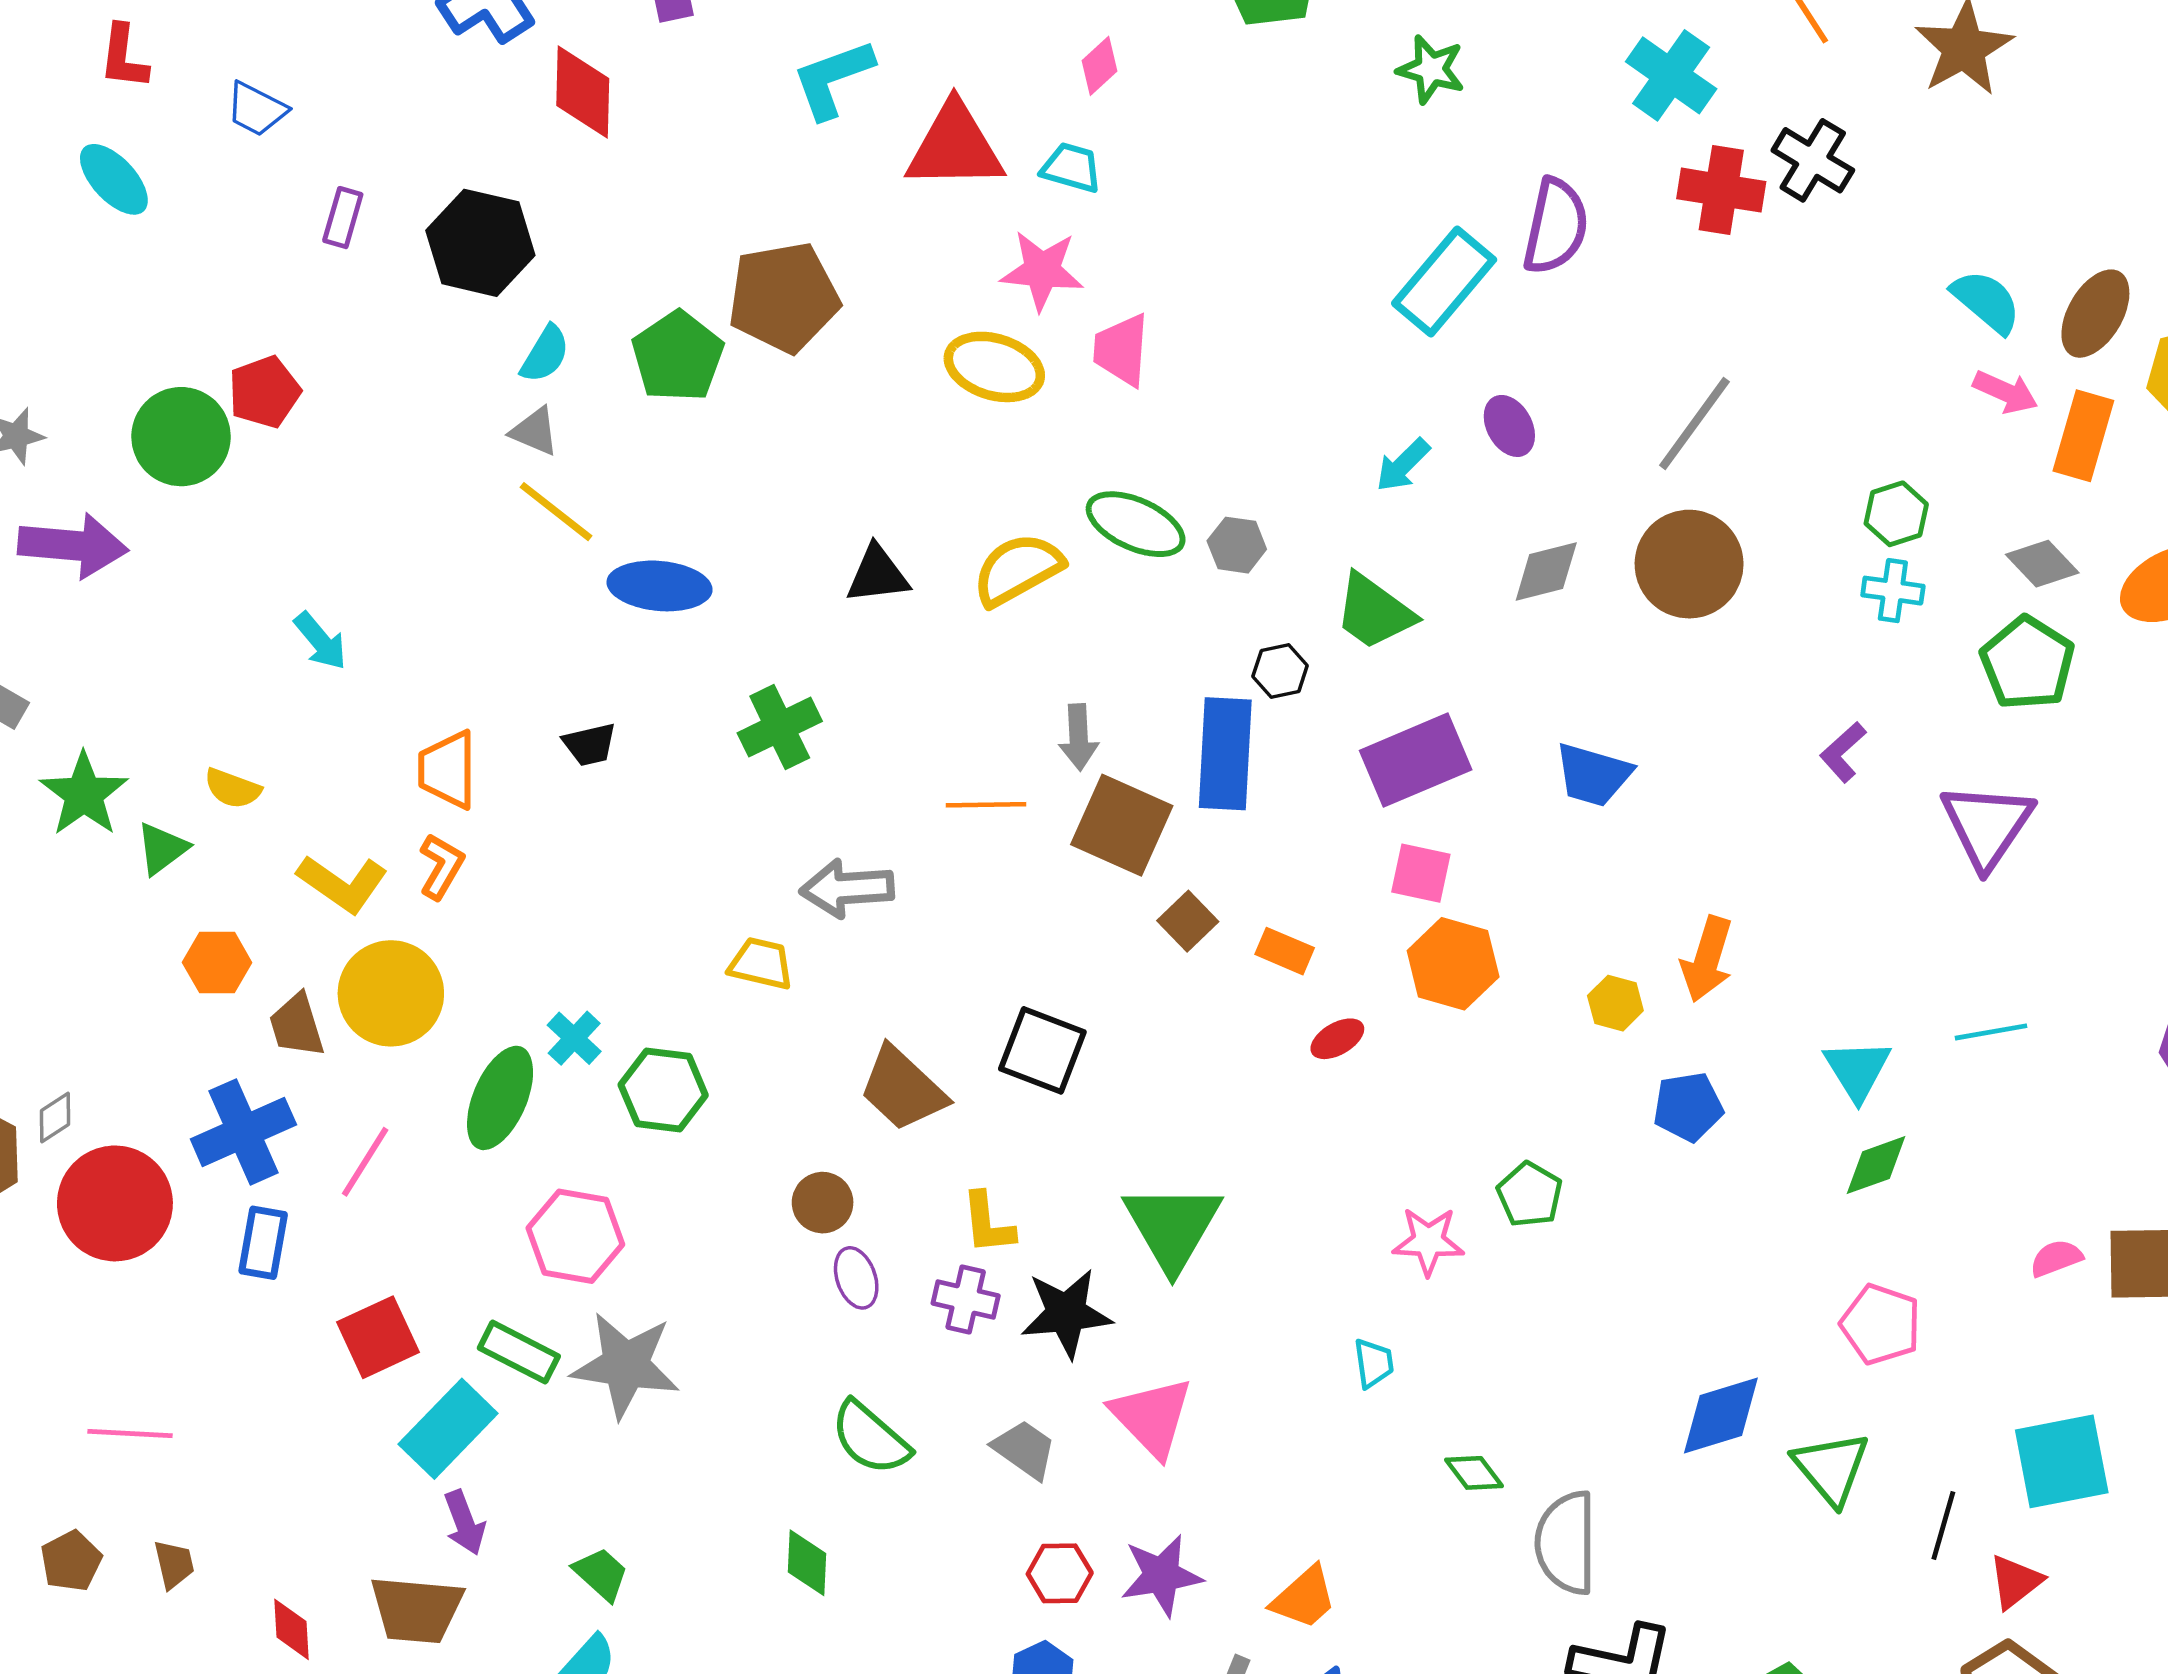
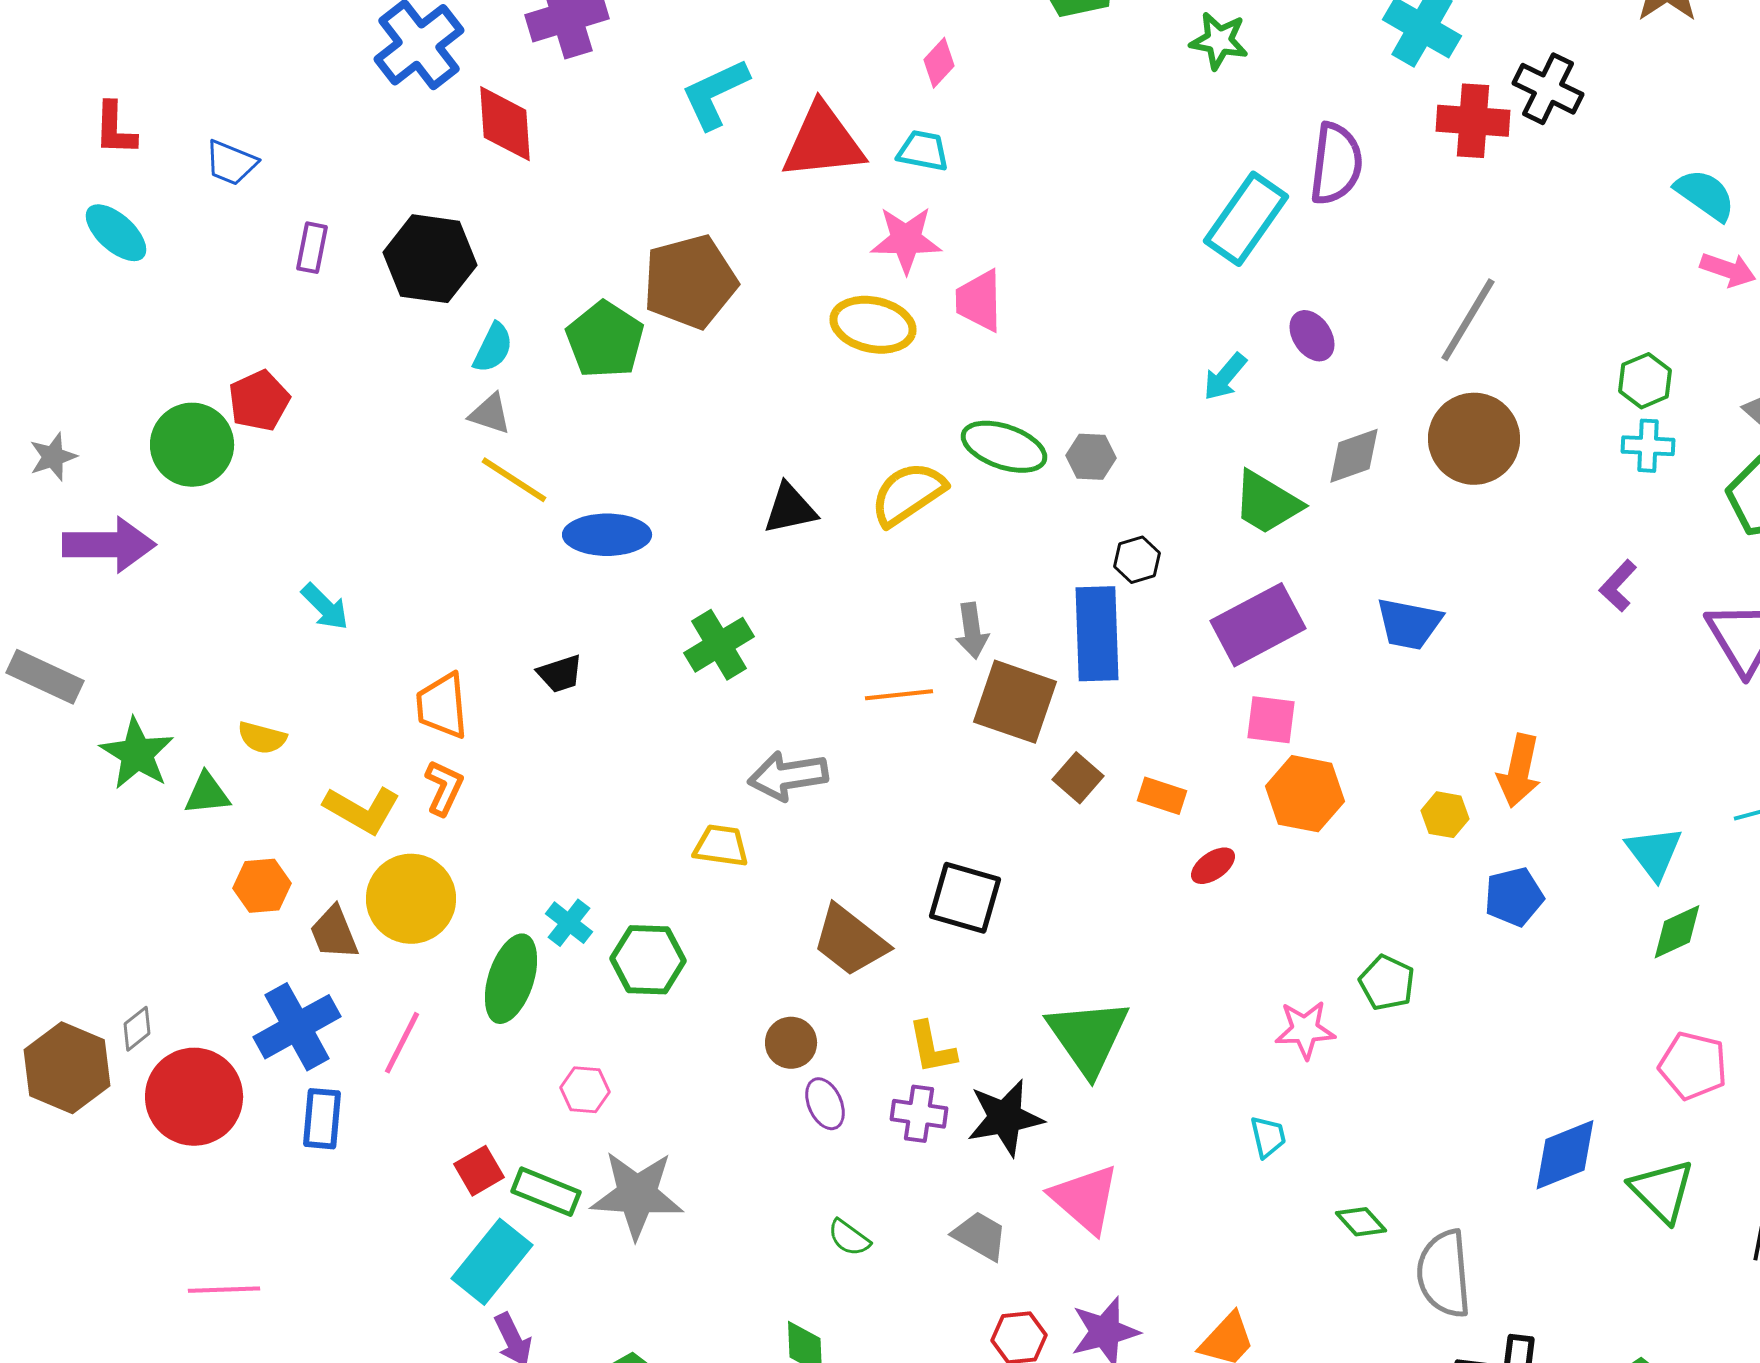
green trapezoid: (1374, 612) -> (1267, 503), moved
green triangle: (162, 849) -> (207, 794), turned 36
pink hexagon: (575, 1236) -> (585, 1090), size x0.6
red square: (378, 1337) -> (479, 1171), moved, size x0.7
green semicircle: (870, 1438) -> (849, 1238), size x0.6

